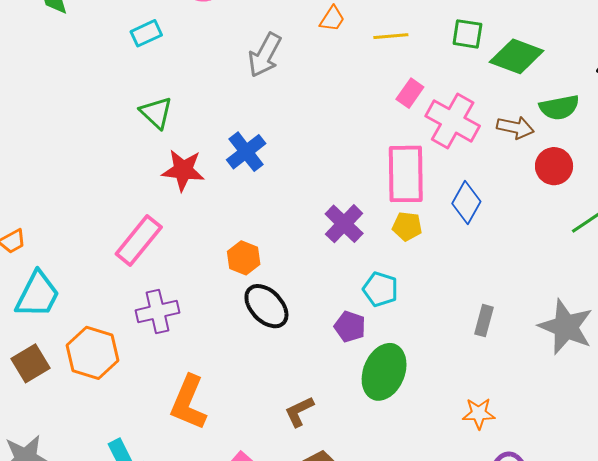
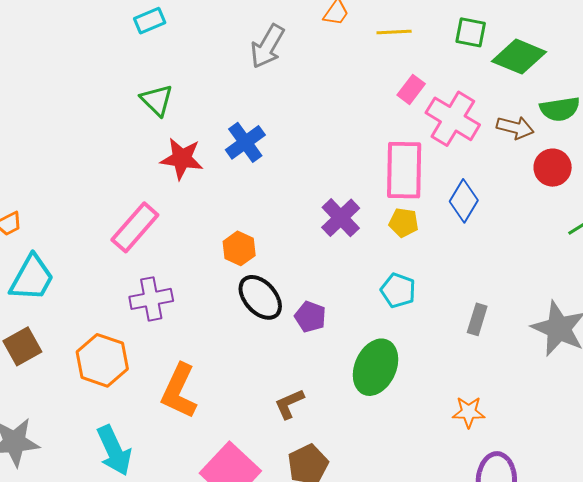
cyan pentagon: (380, 289) -> (398, 290), moved
purple pentagon: (350, 327) -> (310, 317), moved
orange hexagon: (93, 353) -> (102, 360), moved

